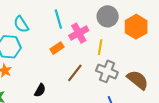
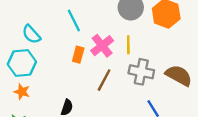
pink cross: (79, 33) -> (102, 46), moved
orange rectangle: (57, 48) -> (78, 55), turned -32

